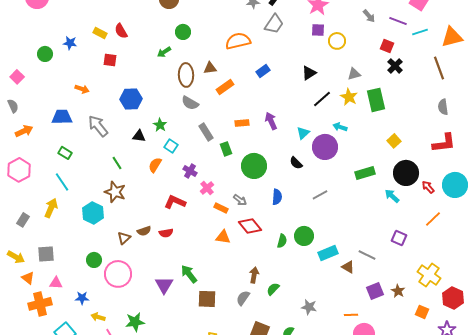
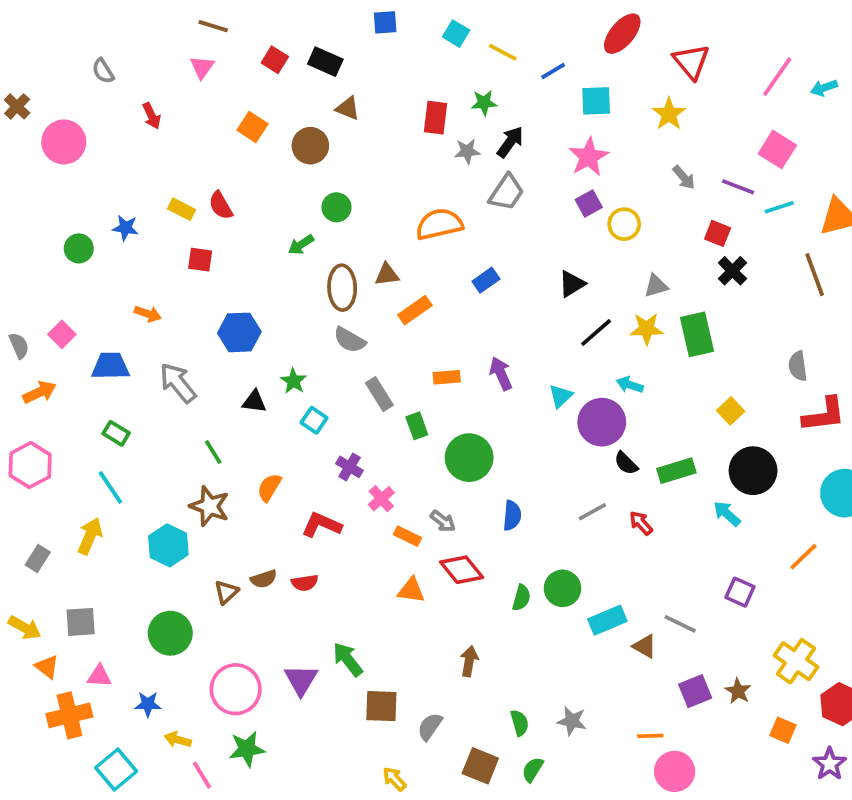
purple square: (318, 30) -> (589, 204), turned -32
pink square: (17, 77) -> (62, 334), moved
yellow star: (349, 97) -> (647, 329), turned -30
gray semicircle: (443, 107) -> (798, 366), moved
black semicircle: (296, 163) -> (626, 463), moved
orange semicircle: (155, 165) -> (269, 487), moved
red arrow: (428, 187) -> (641, 523), moved
green circle: (94, 260) -> (170, 633), size x1.5
pink circle: (118, 274) -> (236, 689), moved
green semicircle: (273, 289) -> (520, 723), moved, turned 120
gray semicircle: (243, 298) -> (430, 727), moved

